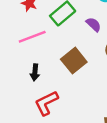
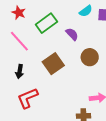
pink line: (32, 37) -> (19, 41), turned 65

